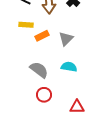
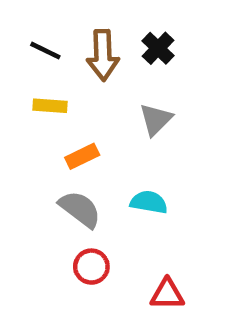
orange rectangle: (42, 36) -> (82, 156), moved
gray triangle: (66, 39) -> (156, 119), moved

